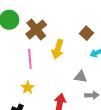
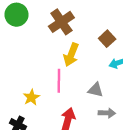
brown cross: (36, 29) -> (61, 22), moved
pink line: (30, 59) -> (59, 81), moved

